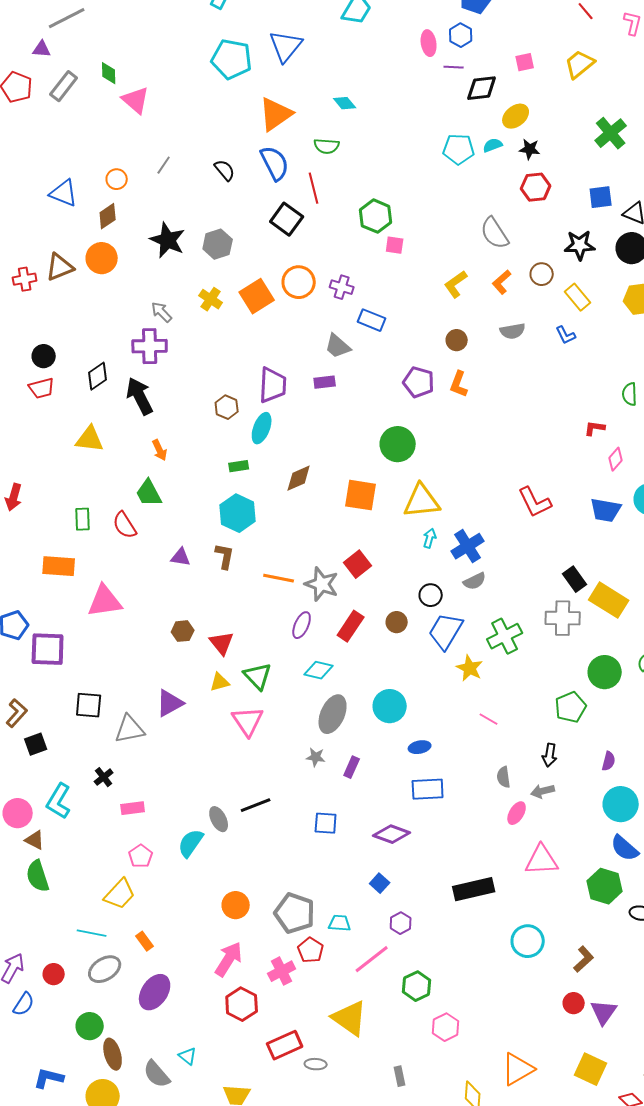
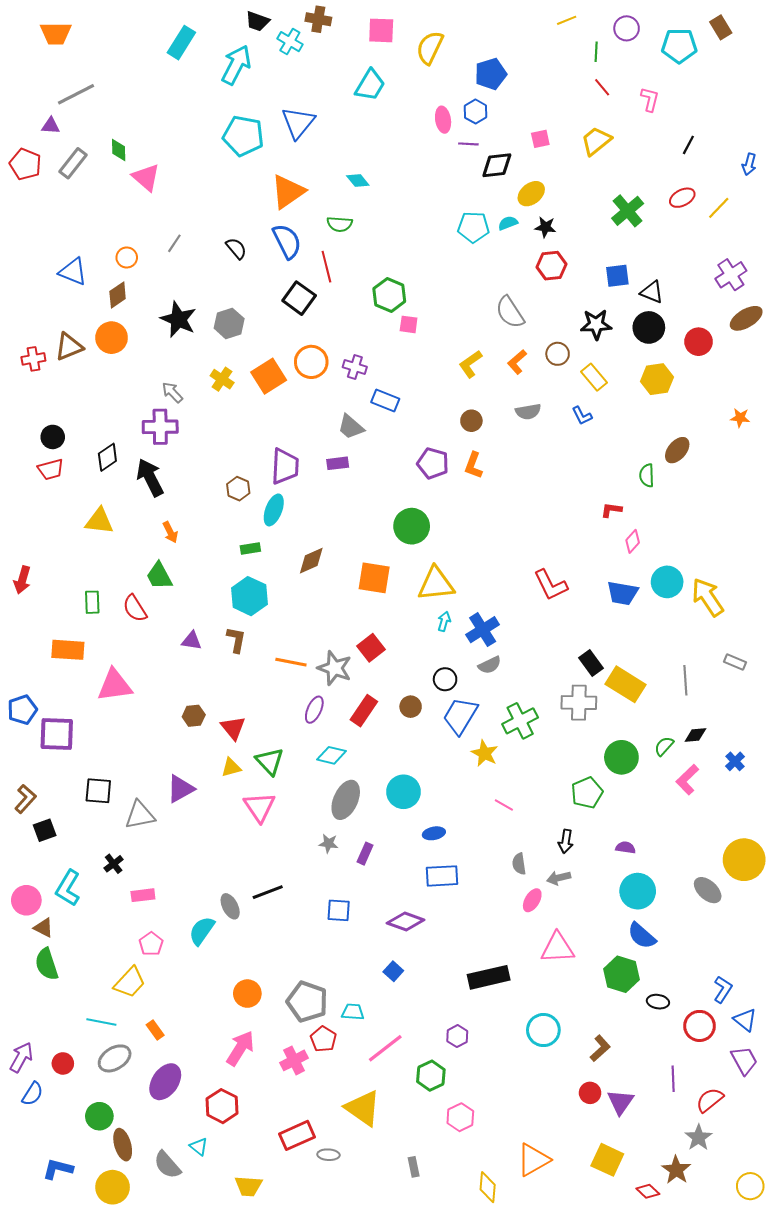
purple semicircle: (609, 761) -> (626, 848), turned -96
purple hexagon: (401, 923) -> (457, 1036), moved
red hexagon: (242, 1004) -> (222, 1106), moved

